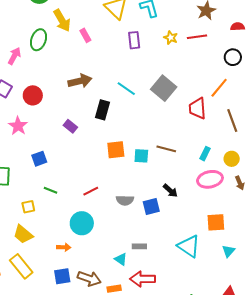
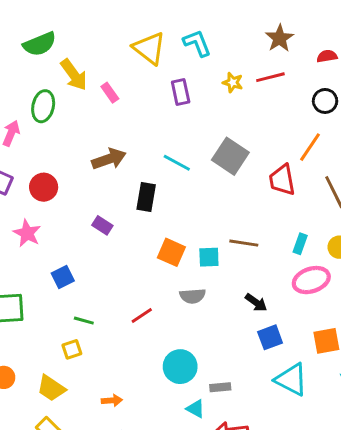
orange square: (116, 150) -> (171, 252), turned 36
gray semicircle: (125, 200) -> (193, 296), moved
blue square: (151, 206) -> (270, 337), moved
yellow square: (28, 207) -> (72, 349), moved
cyan circle: (82, 223) -> (180, 367), moved

